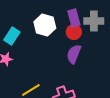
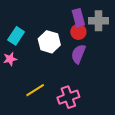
white hexagon: (45, 25) -> (49, 42), moved

